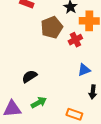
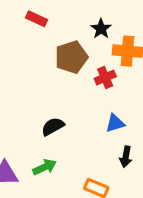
black semicircle: (29, 76) -> (53, 126), moved

